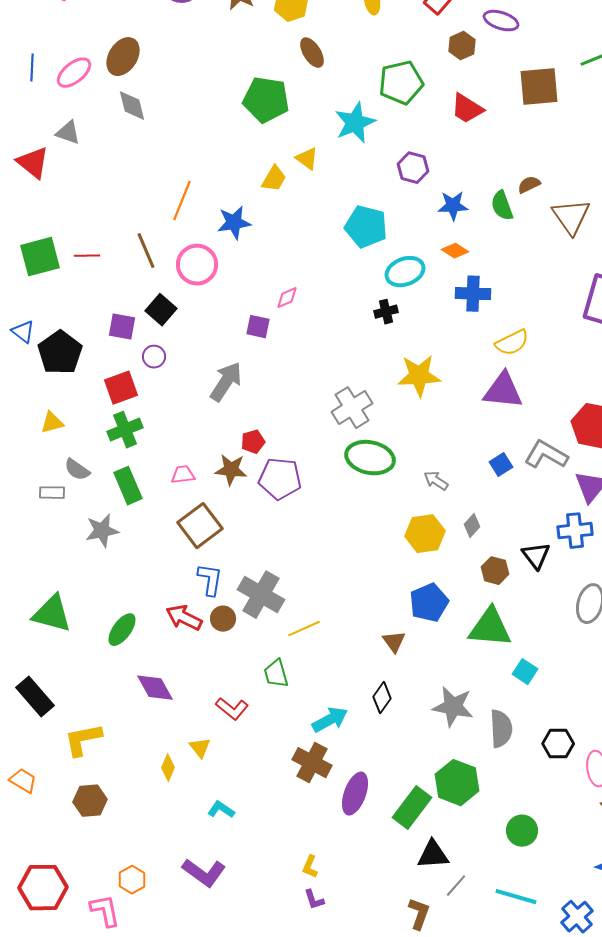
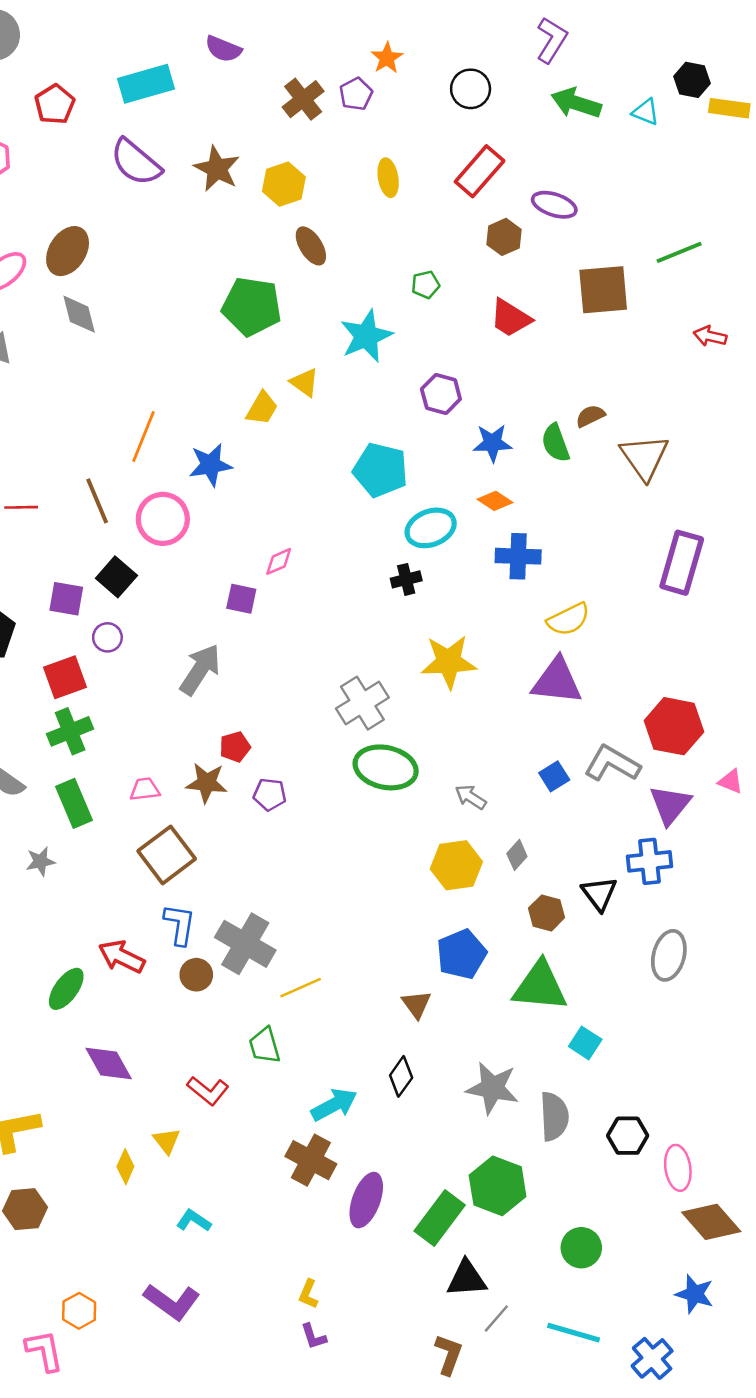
green pentagon: (401, 83) -> (425, 285), size x0.5
purple pentagon: (280, 479) -> (270, 794), size x0.6
gray star: (102, 531) -> (40, 861), size x0.7
red arrow: (184, 618) -> (122, 957), moved

